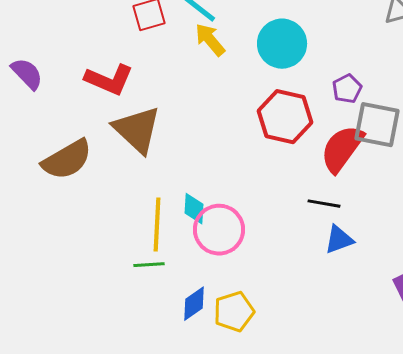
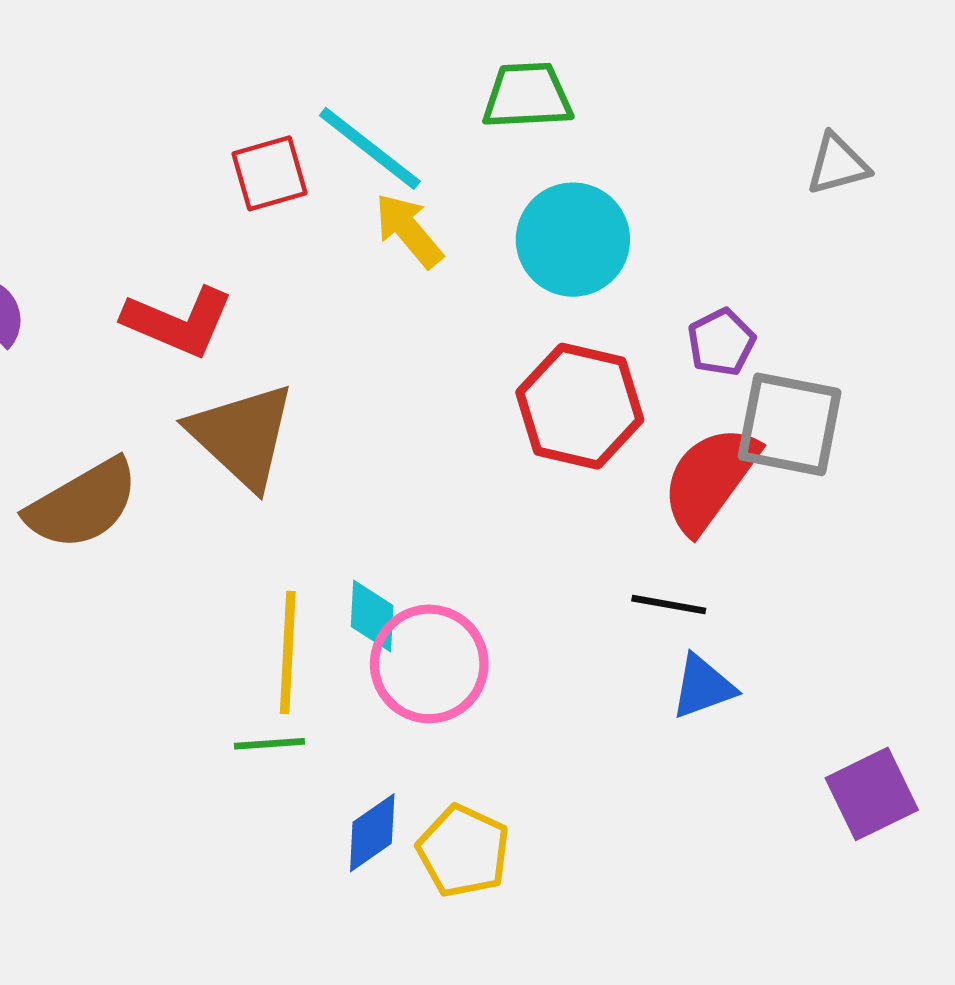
yellow pentagon: (234, 312) -> (463, 851), turned -30

